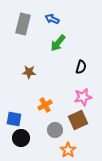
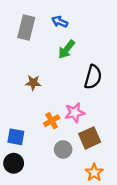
black semicircle: (81, 67) -> (93, 77), size x1.5
pink star: (83, 97) -> (75, 113), moved
black circle: (21, 138) -> (14, 163), moved
orange star: (68, 150) -> (94, 172), moved

